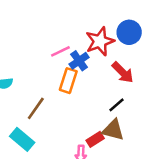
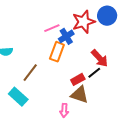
red arrow: (123, 72) -> (100, 58), moved
brown triangle: (113, 130) -> (80, 95), moved
red rectangle: (95, 139) -> (78, 79), moved

